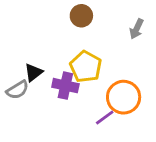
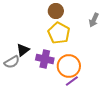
yellow pentagon: (86, 67) -> (59, 33), moved
orange circle: (124, 97) -> (69, 66), moved

